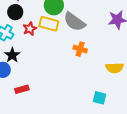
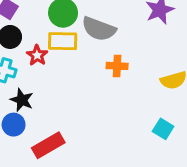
red rectangle: (22, 89) -> (48, 145), size x1.5
cyan square: (99, 98) -> (163, 129), turned 32

